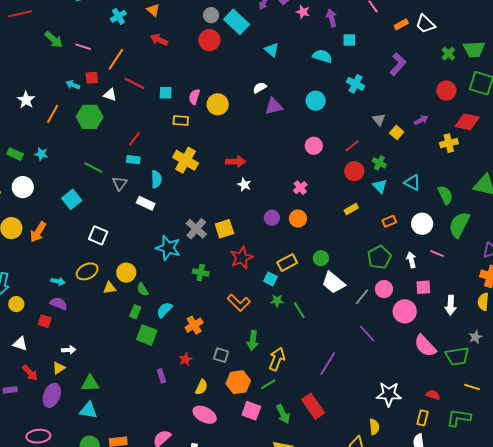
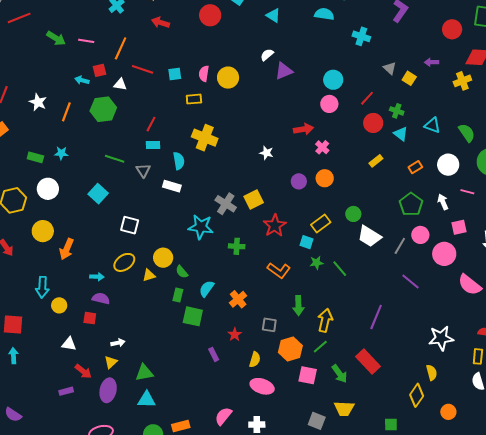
cyan circle: (316, 101) -> (333, 80), moved
purple arrow: (421, 120) -> (432, 62), turned -144
red arrow: (236, 162) -> (303, 129), moved
orange arrow: (38, 232) -> (67, 249), moved

